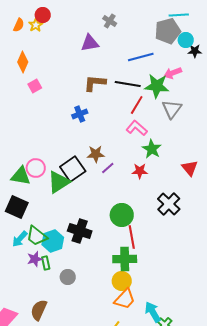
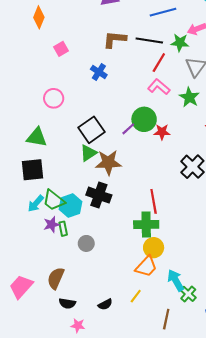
pink square: (35, 86) -> (61, 49), moved
green star: (157, 86) -> (180, 43), size x0.7
blue cross: (80, 114) -> (99, 72), turned -35
green star: (152, 149) -> (189, 97), moved
brown star: (96, 154) -> (108, 162), moved, size x1.4
pink circle: (36, 168) -> (54, 98), moved
green triangle: (59, 182) -> (88, 153), moved, size x0.7
black square: (17, 207) -> (33, 170), turned -30
green circle: (122, 215) -> (144, 119), moved
yellow circle: (122, 281) -> (154, 248), moved

